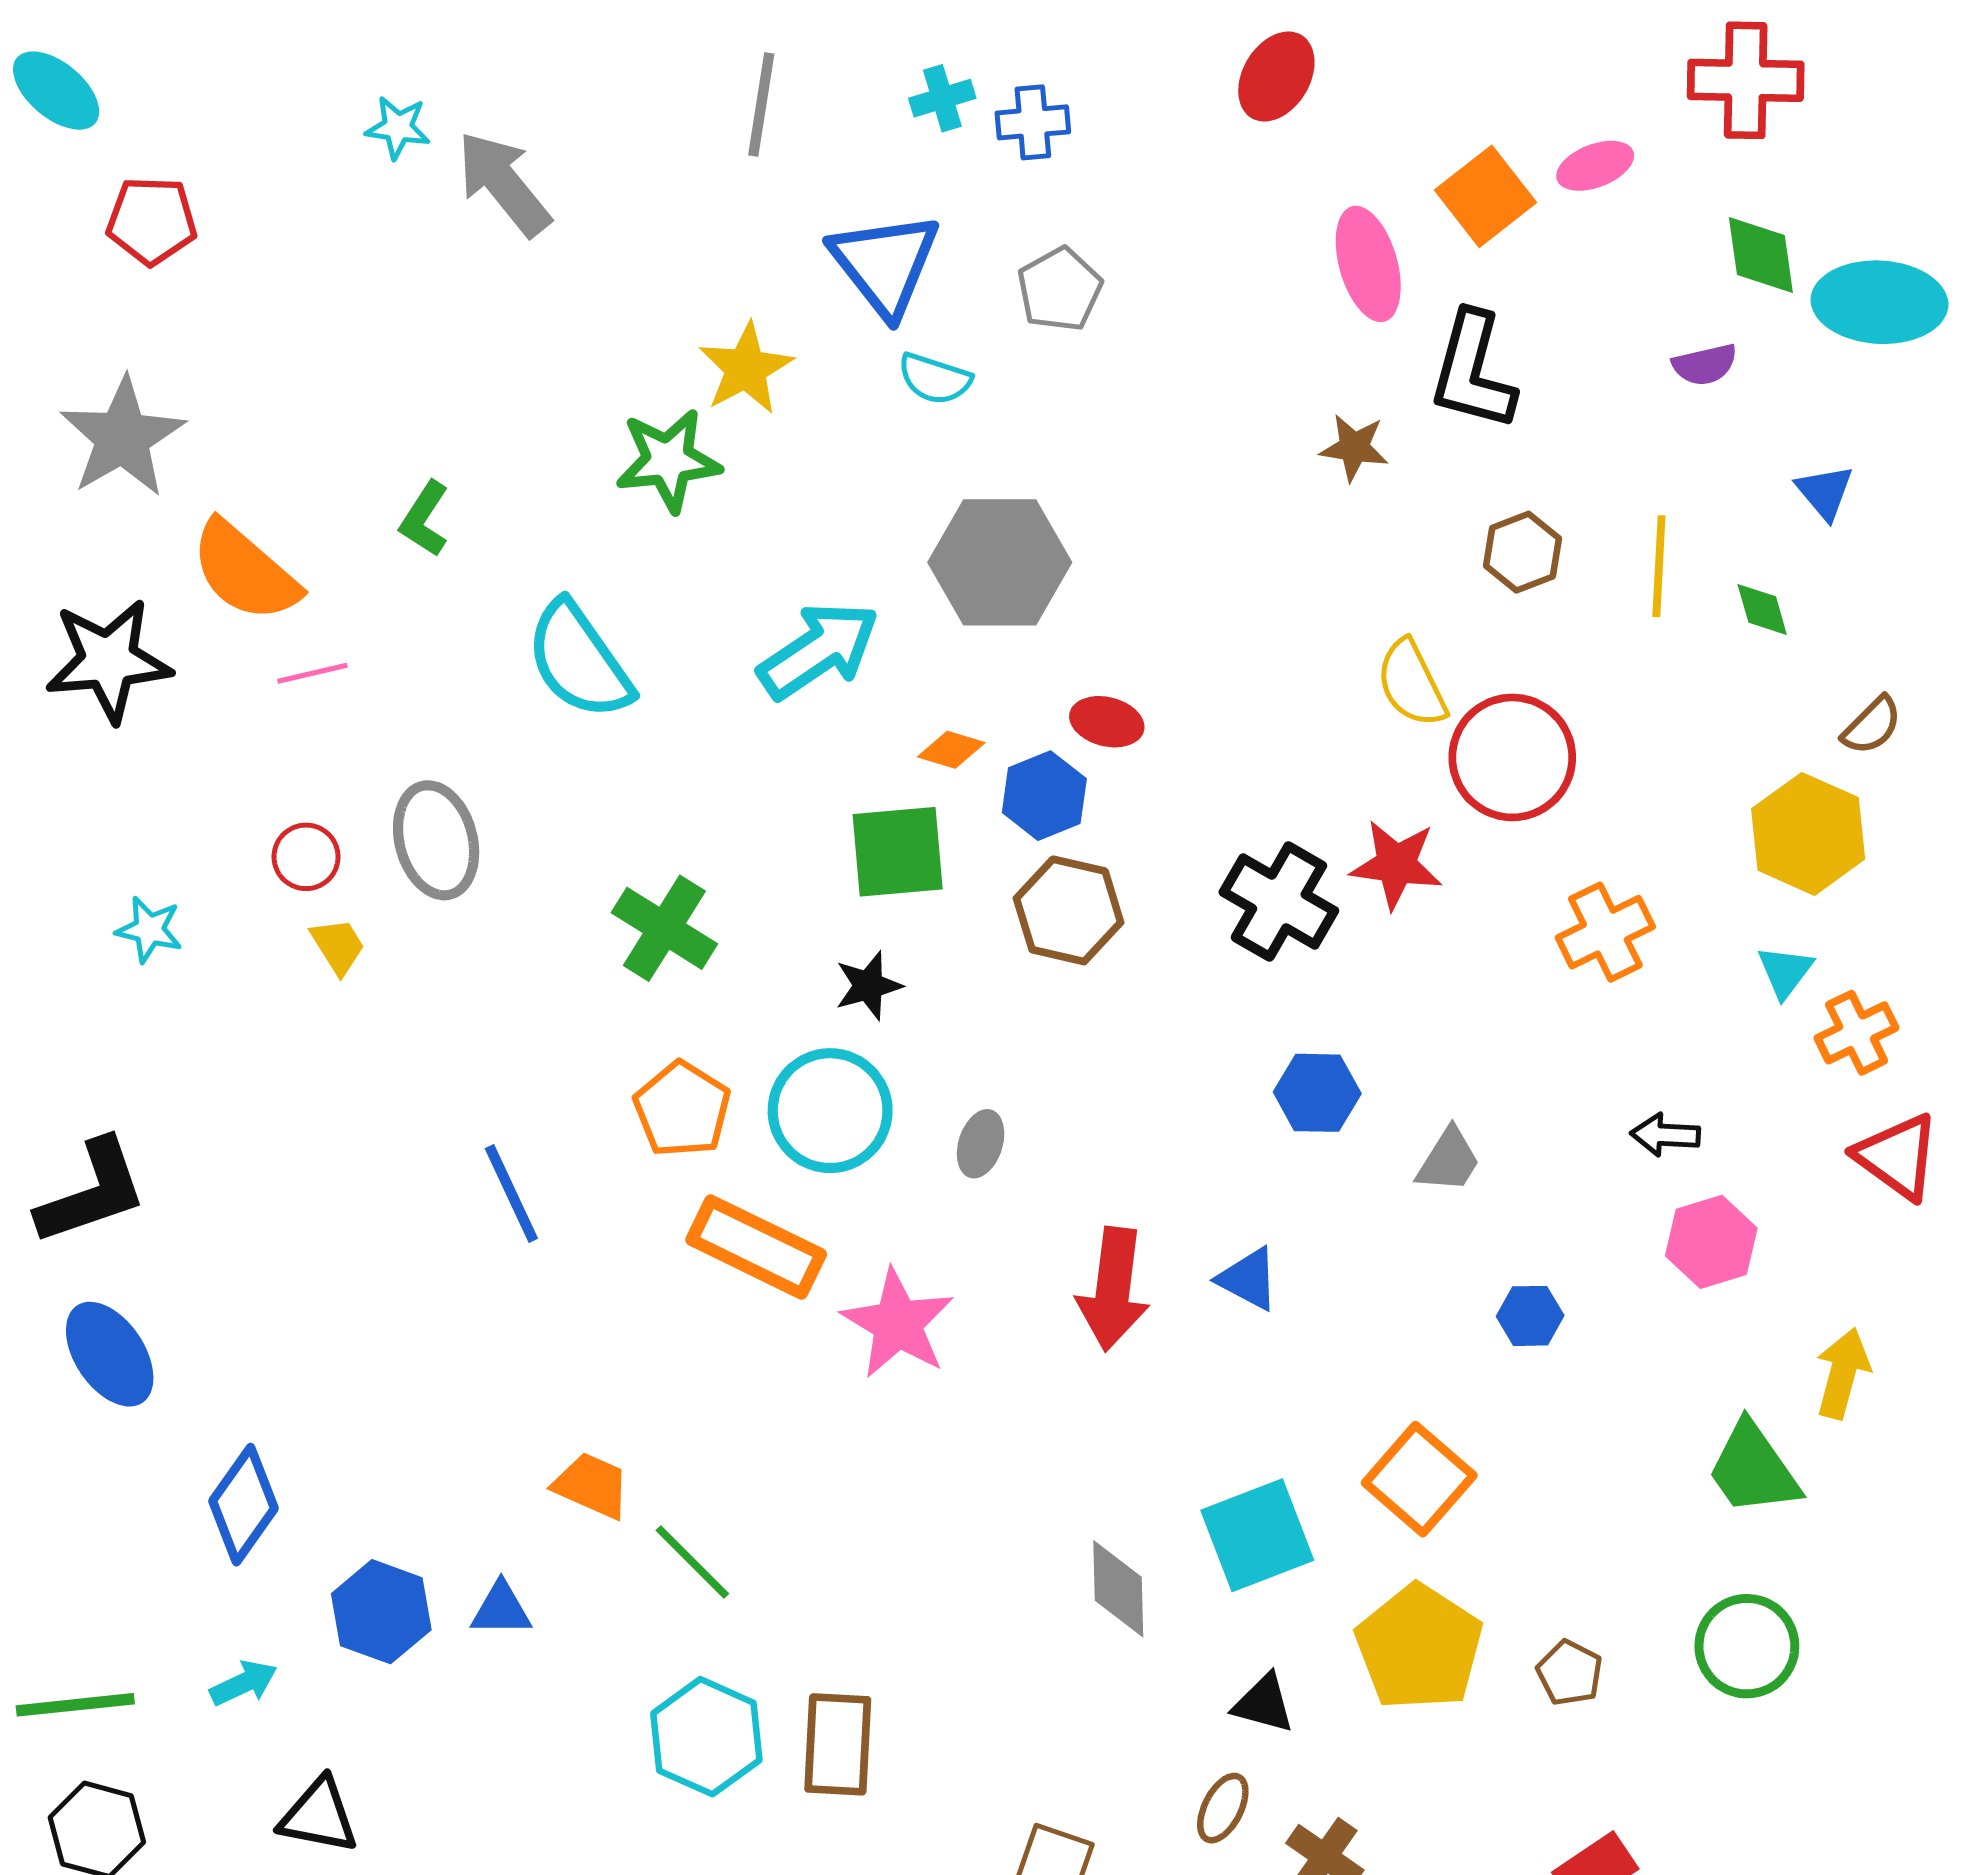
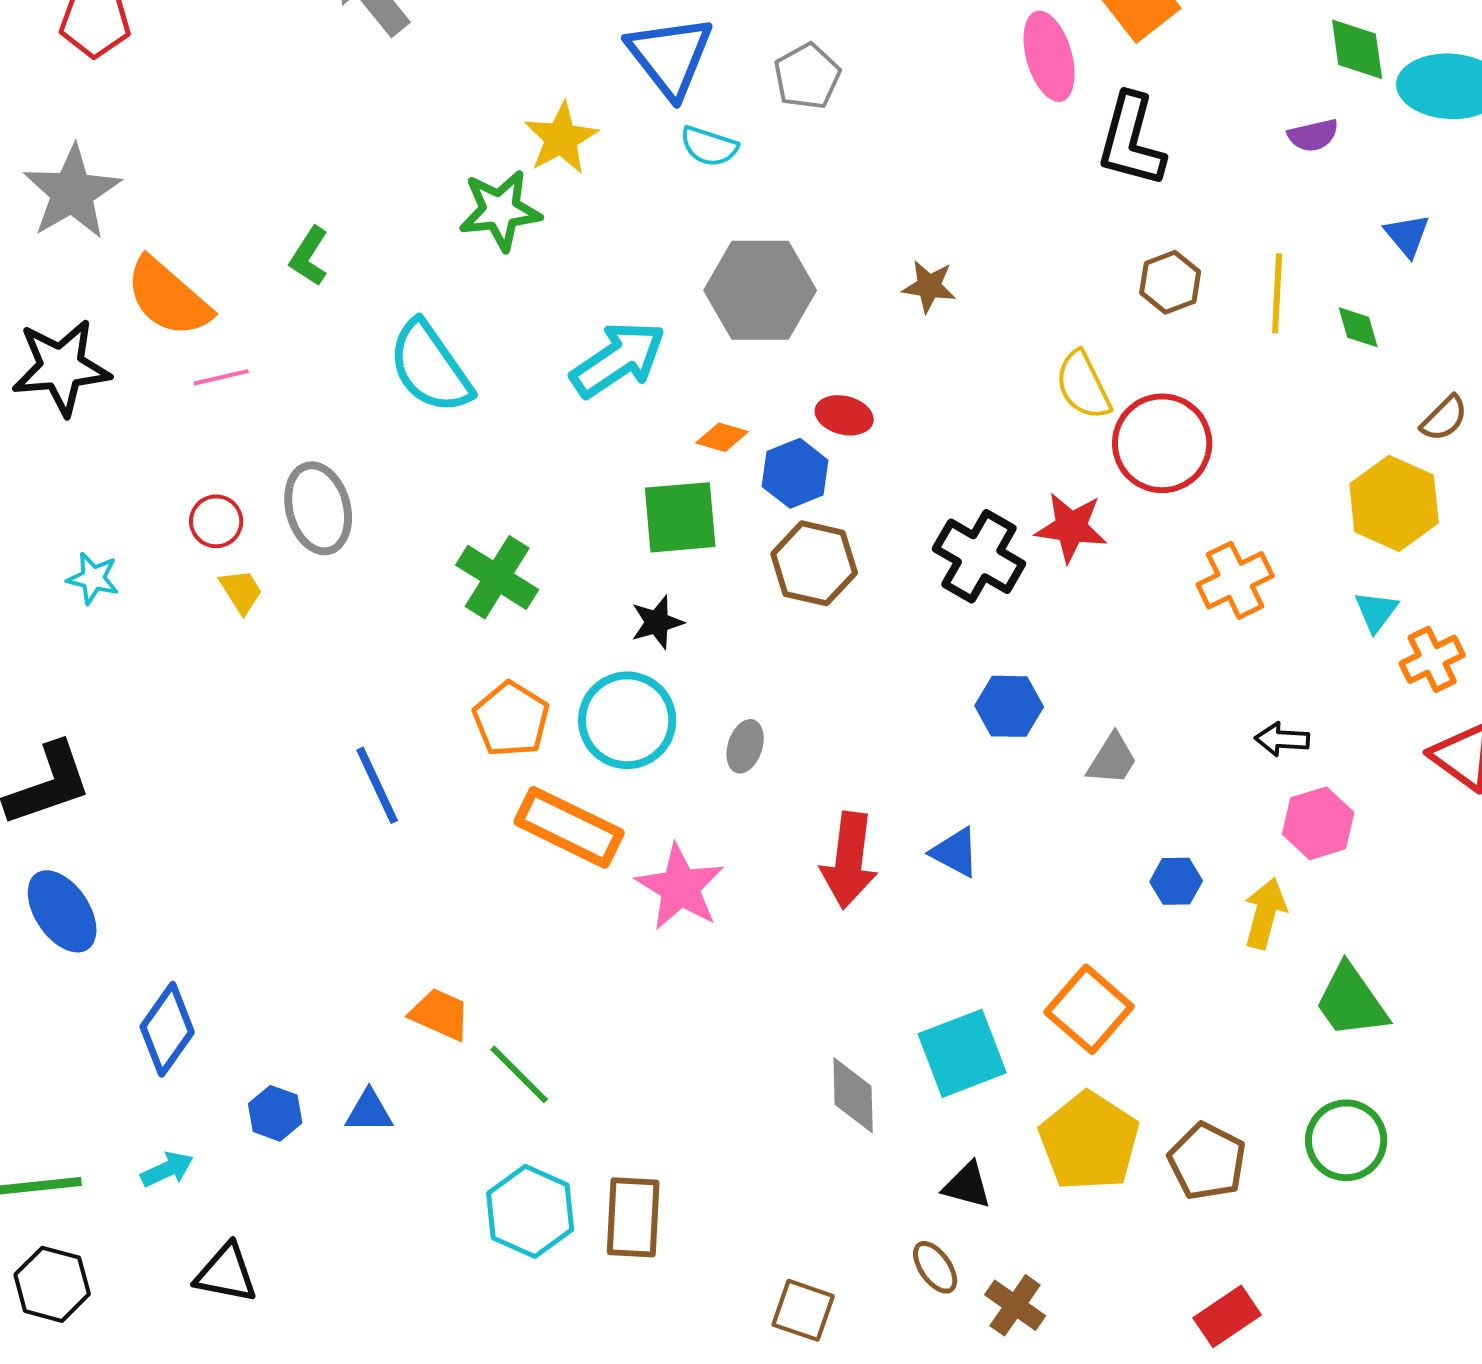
brown star: (1354, 448) -> (929, 286), moved
yellow arrow: (1843, 1373) -> (1265, 913), moved
blue hexagon: (381, 1612) -> (275, 1113), size x0.7
brown pentagon: (1570, 1673) -> (1207, 1161), size x1.5
brown ellipse: (1223, 1808) -> (935, 1267), turned -62

